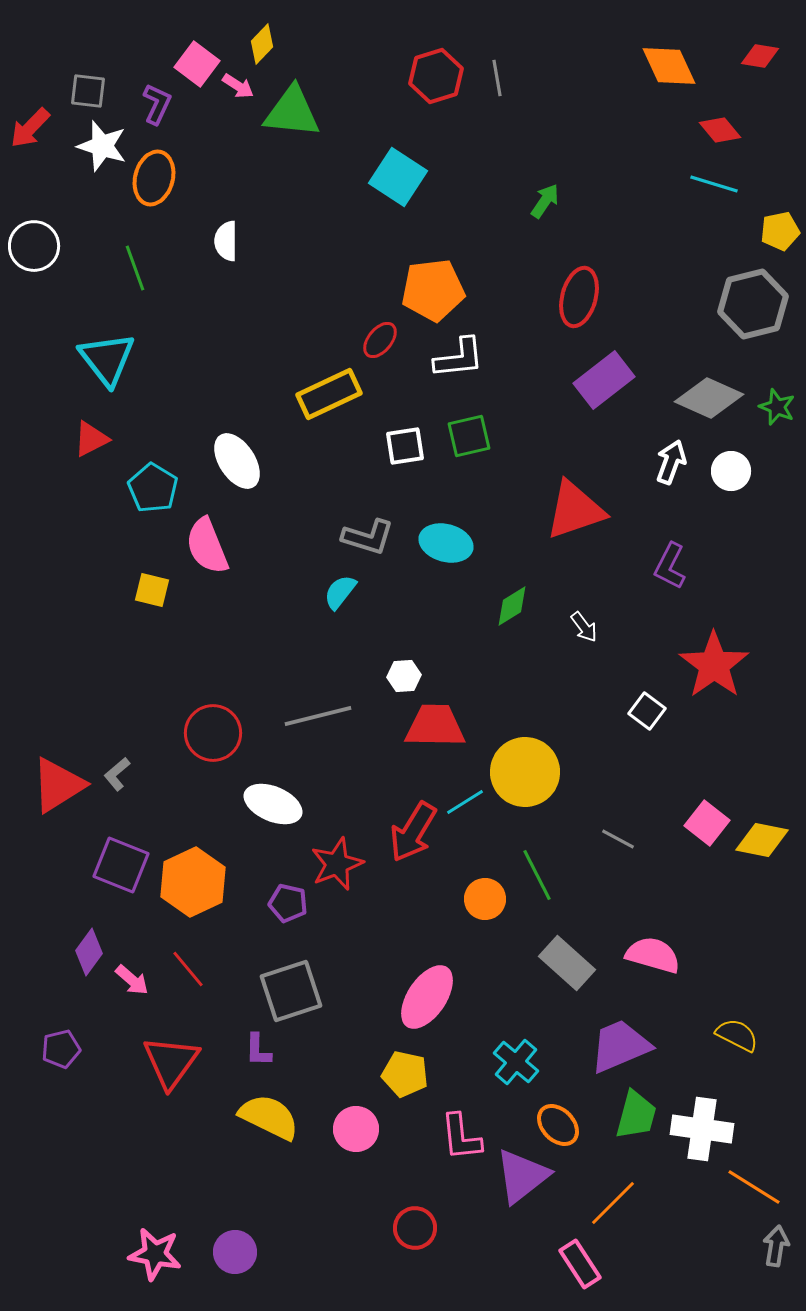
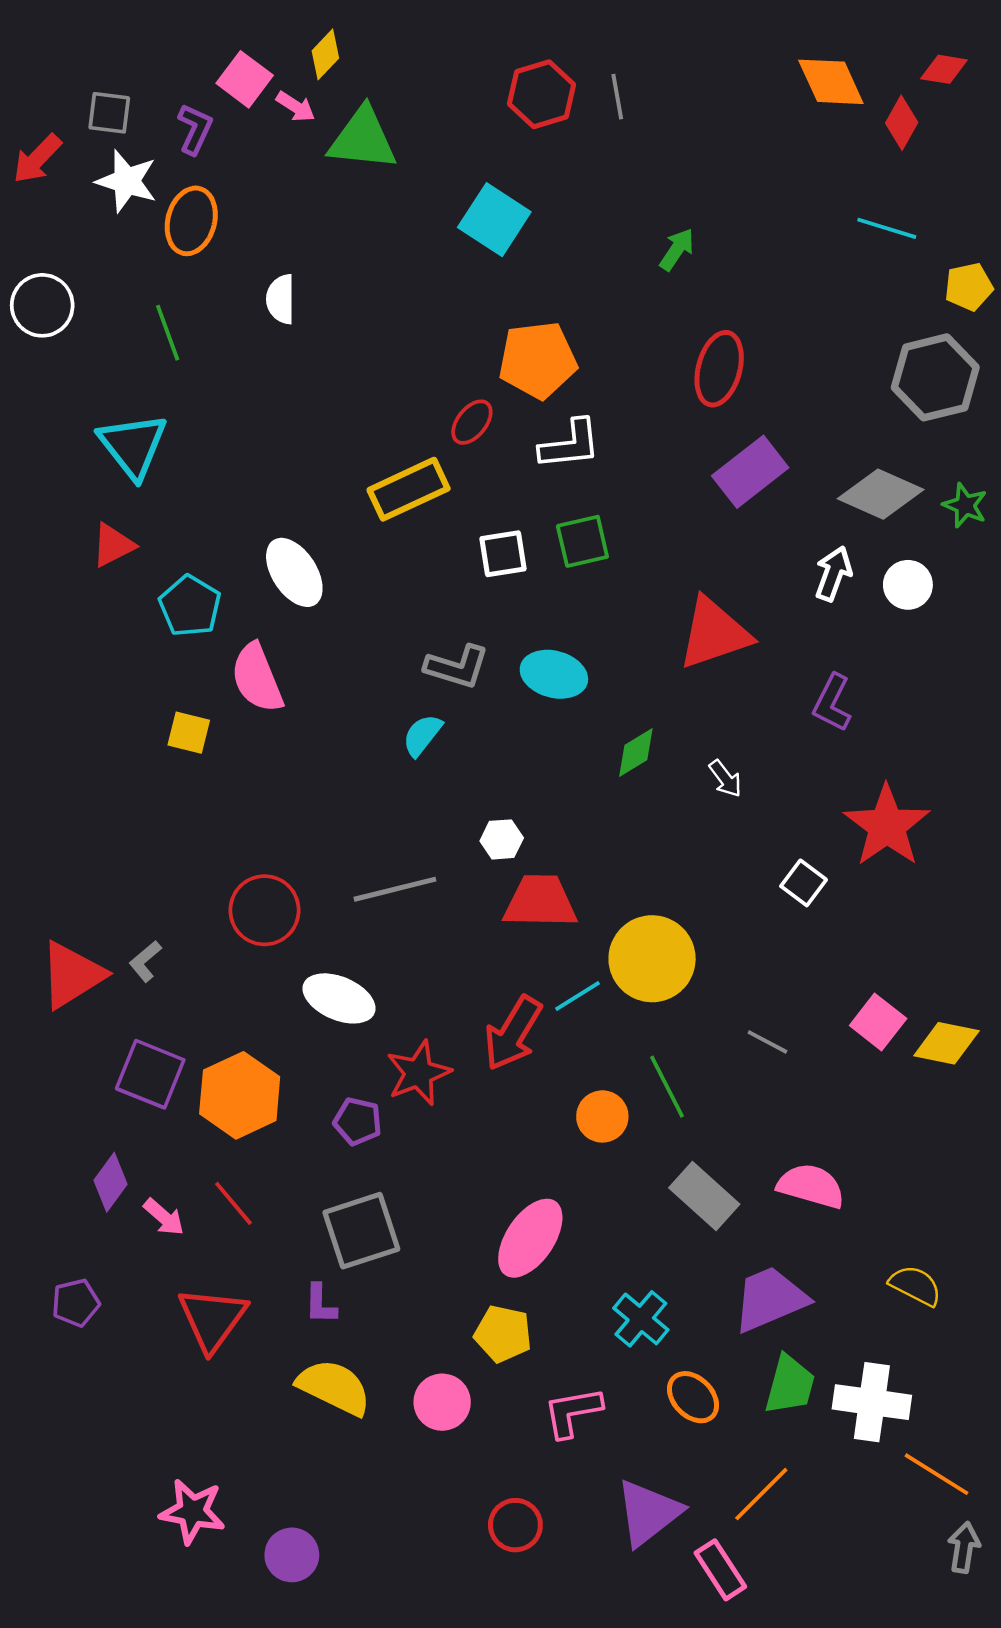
red diamond: (720, 130) -> (902, 123), moved, turned 69
pink L-shape: (461, 1137) -> (573, 1412), turned 86
purple triangle: (522, 1176) -> (648, 1513), moved
pink star: (155, 1254) -> (192, 1511), moved

